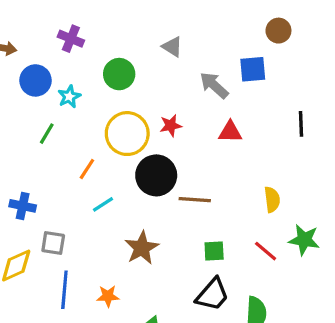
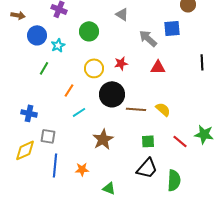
yellow circle: (127, 134) -> (94, 68), size x0.7
yellow semicircle: (272, 200) -> (163, 109), moved, turned -42

